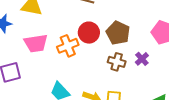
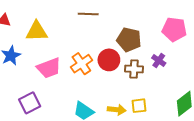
red circle: (89, 33) -> (109, 60), moved

